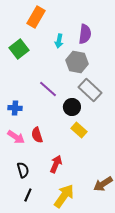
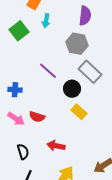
cyan arrow: (59, 41) -> (46, 21), moved
red semicircle: (37, 135) -> (37, 117), turned -56
red arrow: (56, 164) -> (56, 146), turned -102

